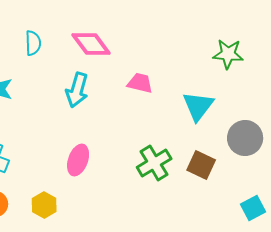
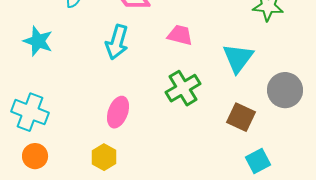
green cross: (154, 163) -> (183, 88), moved
yellow hexagon: (44, 205) -> (104, 157), moved
cyan square: (253, 208) -> (258, 161), moved

